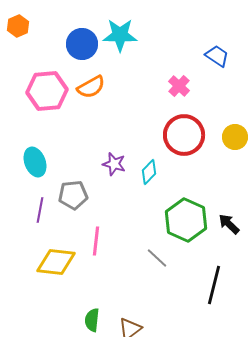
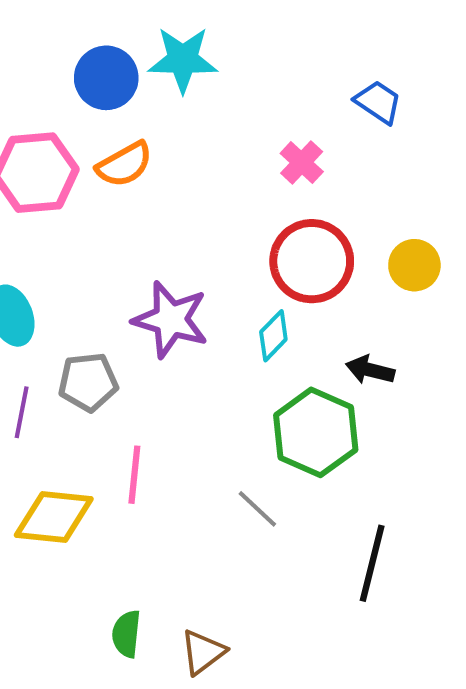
purple star: (114, 164) -> (171, 320), size x1.6
cyan diamond: (149, 172) -> (273, 336), moved
black arrow: (229, 224) -> (370, 370), moved, turned -30

